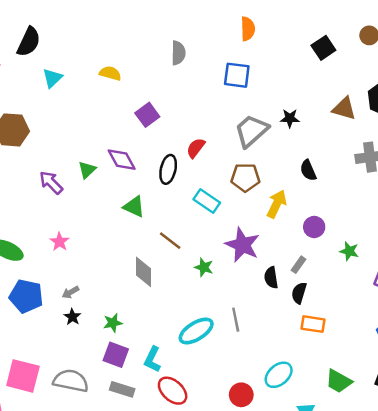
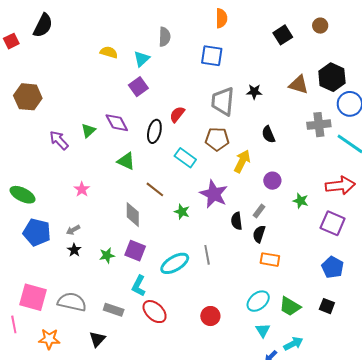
cyan triangle: (52, 78) -> (142, 59), moved
gray trapezoid: (251, 131) -> (223, 101), turned -44
pink star: (59, 242) -> (82, 189), moved
purple square: (116, 355) -> (135, 251), moved
cyan ellipse: (279, 375) -> (258, 301), moved

